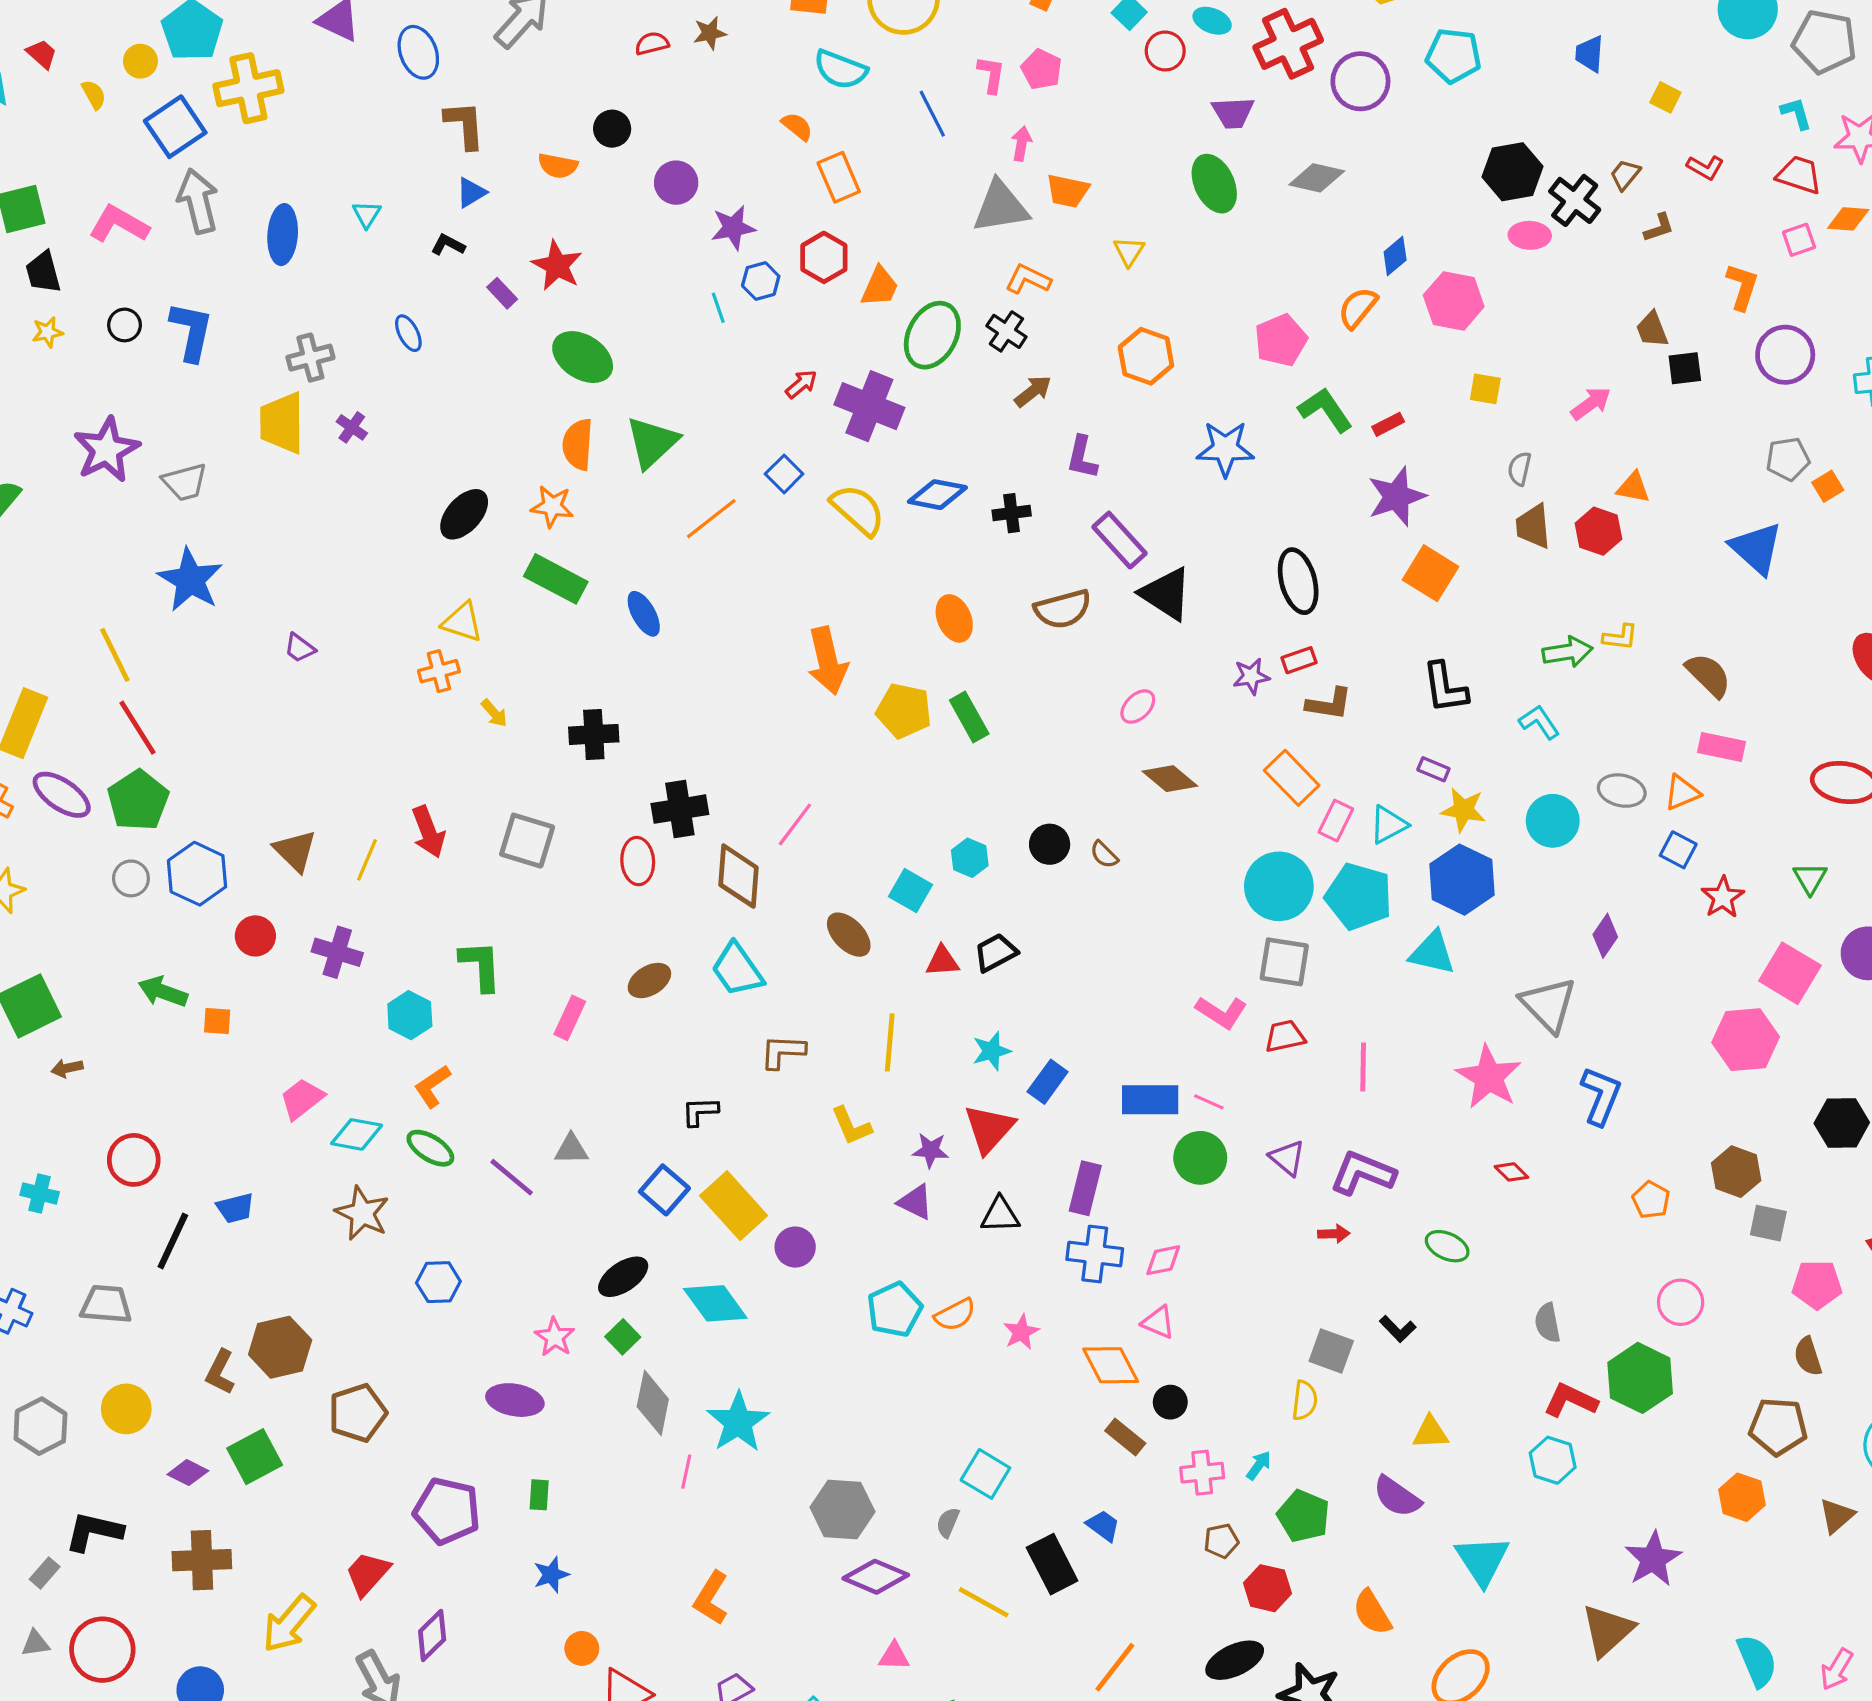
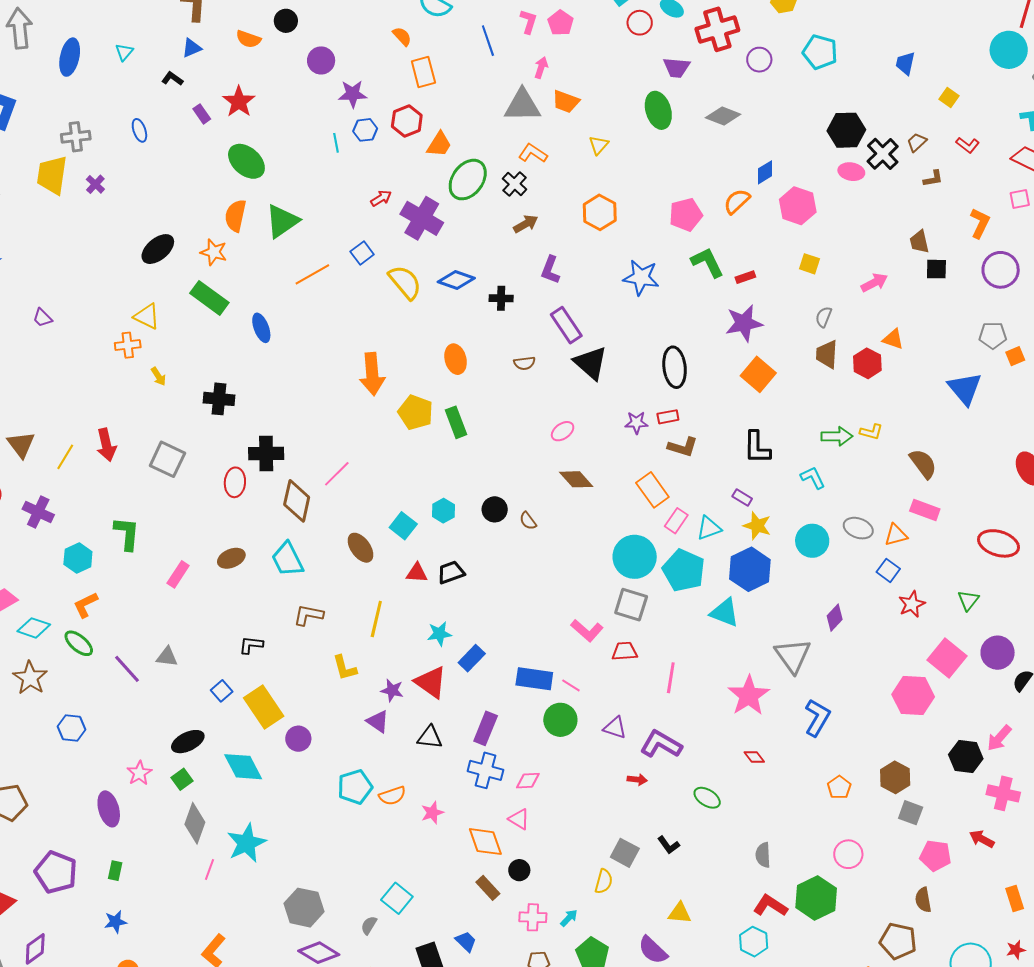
purple circle: (1360, 81) -> (759, 60), size x0.7
brown semicircle: (1063, 609) -> (524, 363), size x0.6
red triangle: (989, 1129) -> (431, 682), turned -45
purple triangle: (1287, 1158) -> (615, 728), turned -30
blue square: (664, 1190) -> (222, 691), size x0.7
purple ellipse: (515, 1400) -> (109, 809), turned 56

